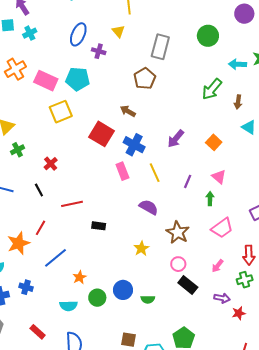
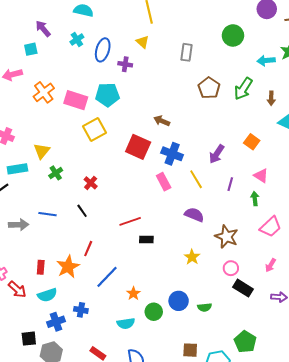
cyan cross: (30, 33) -> (77, 39), moved
gray rectangle: (160, 47) -> (187, 52), size x0.7
brown pentagon: (145, 79) -> (209, 88), moved
purple arrow: (176, 139) -> (217, 154), moved
red line: (72, 204) -> (130, 221), moved

